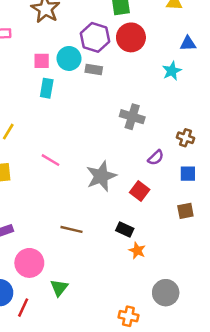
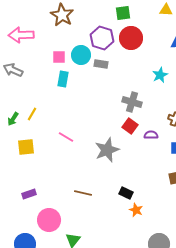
cyan star: (172, 71) -> (160, 75), moved
purple semicircle: (156, 158) -> (151, 135), turned -136
red square: (140, 191) -> (130, 126), moved

